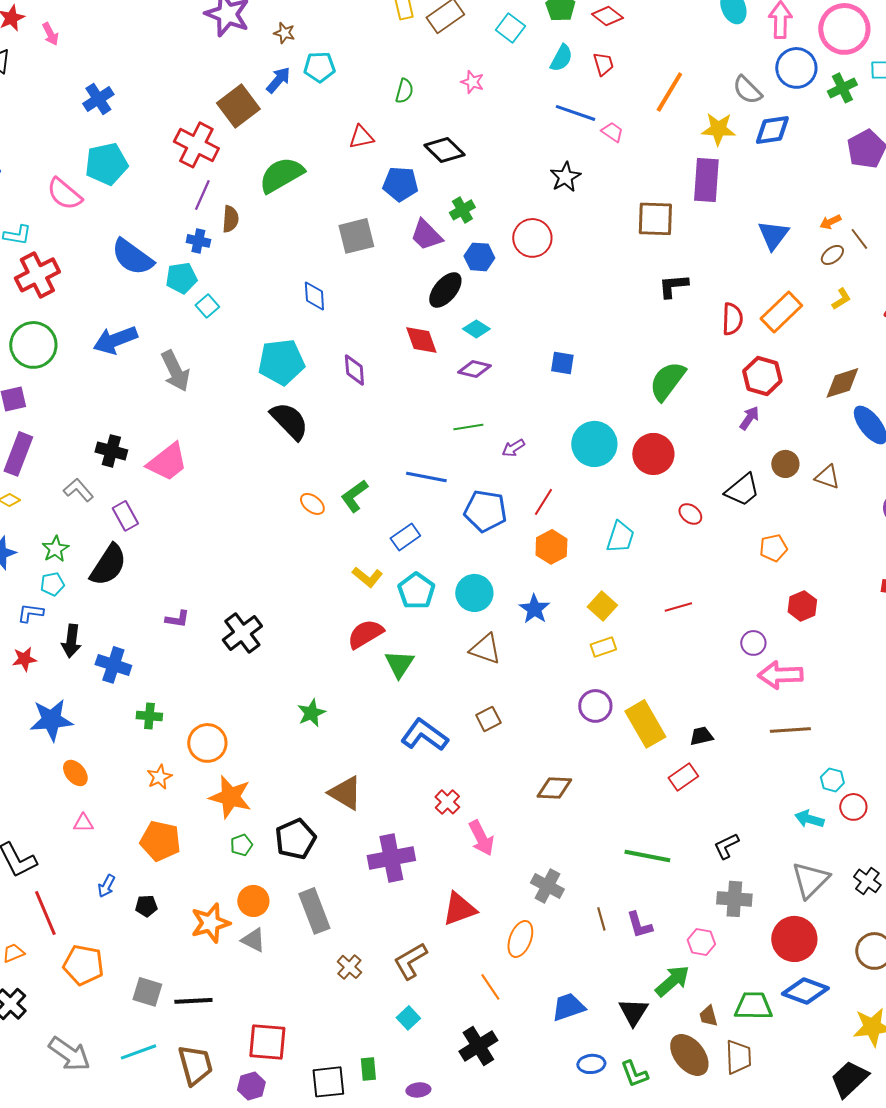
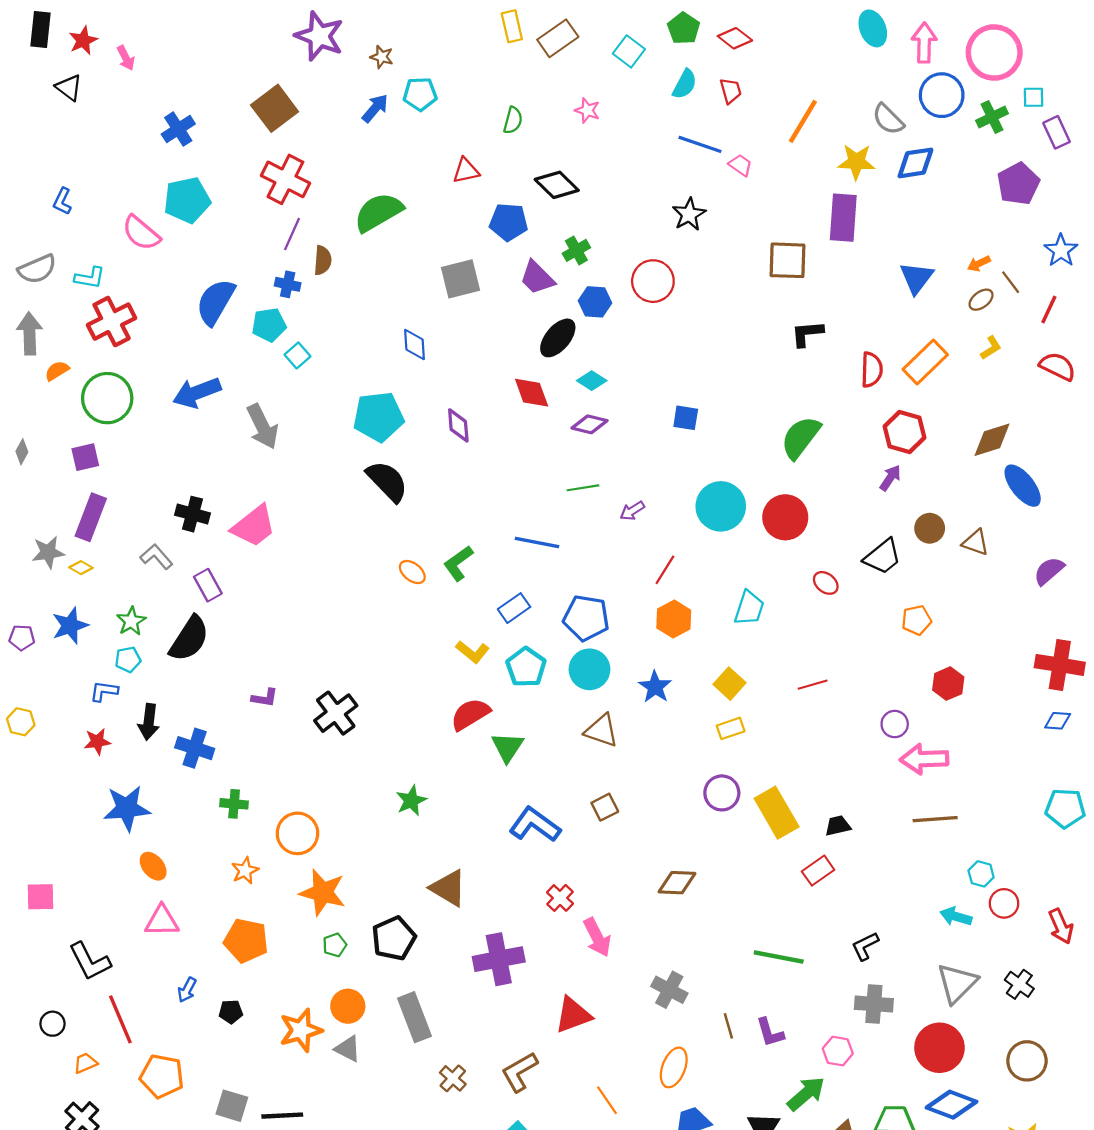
brown square: (238, 106) -> (275, 108), moved
blue semicircle: (132, 257) -> (215, 302), turned 84
blue pentagon: (485, 511) -> (586, 618), moved
pink triangle: (83, 823) -> (162, 921), size x1.6
orange ellipse: (520, 939) -> (674, 1067), moved

